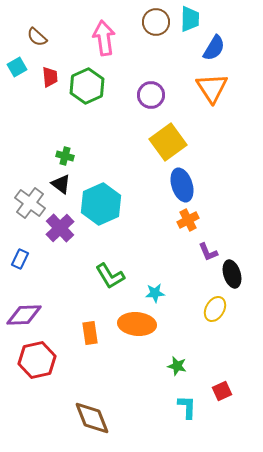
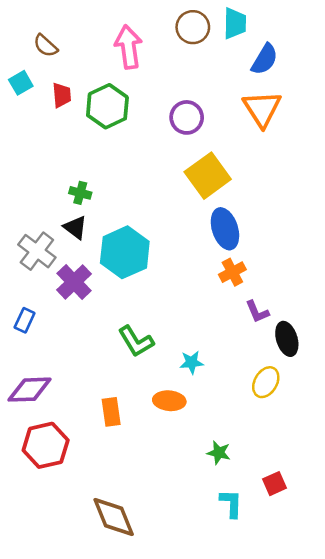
orange ellipse: (137, 324) -> (169, 401), size x0.7

